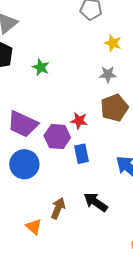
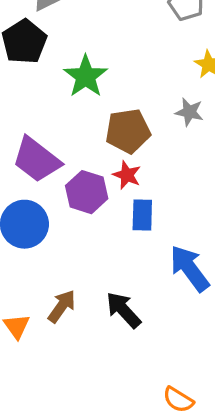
green star: (41, 67) -> (86, 76), size x1.5
brown pentagon: (114, 108) -> (128, 131), moved
blue rectangle: (81, 154) -> (142, 215), moved

